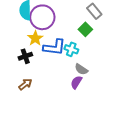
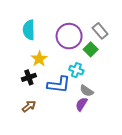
purple circle: (42, 17) -> (69, 36), moved
blue L-shape: (54, 47) -> (59, 85), moved

